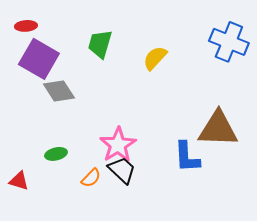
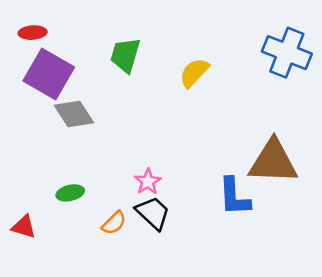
pink star: (118, 145) -> (148, 182), size x0.6

